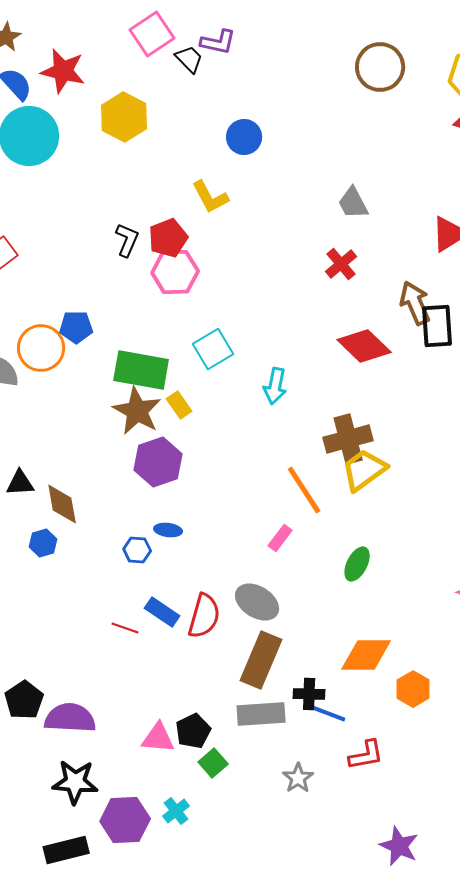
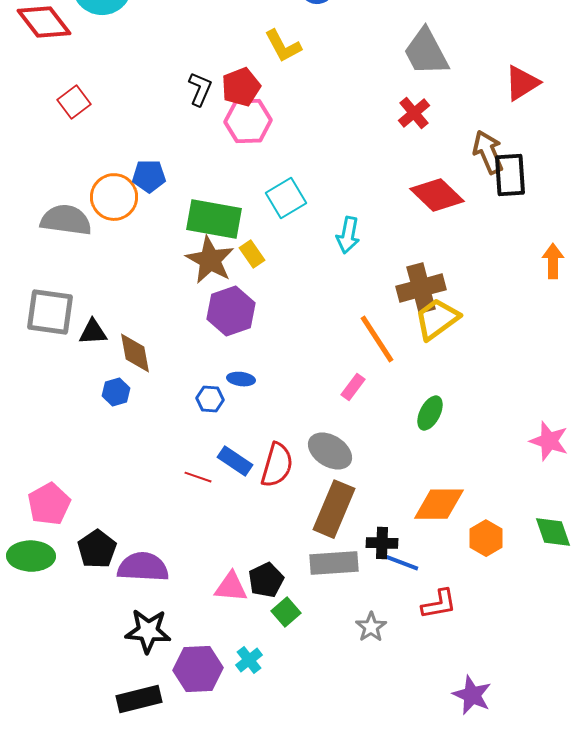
gray trapezoid: (353, 203) -> (426, 52), size x1.5

